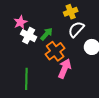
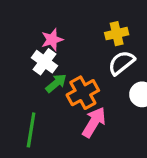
pink star: (20, 22) -> (52, 40), moved
green arrow: (46, 34) -> (56, 83), moved

